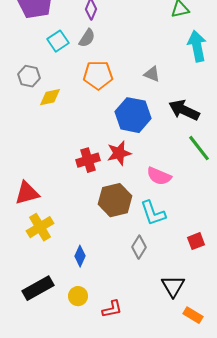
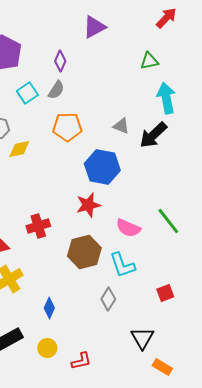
black arrow: (184, 110) -> (153, 135), moved, turned -68
green line: (199, 148) -> (168, 221), moved
red cross: (88, 160) -> (38, 226), moved

